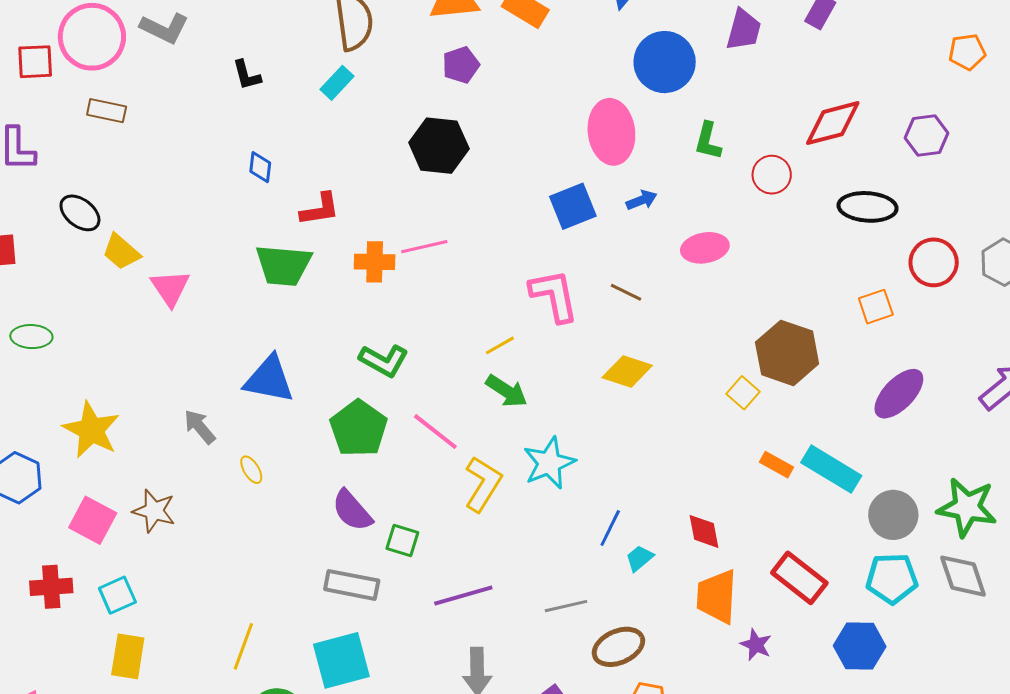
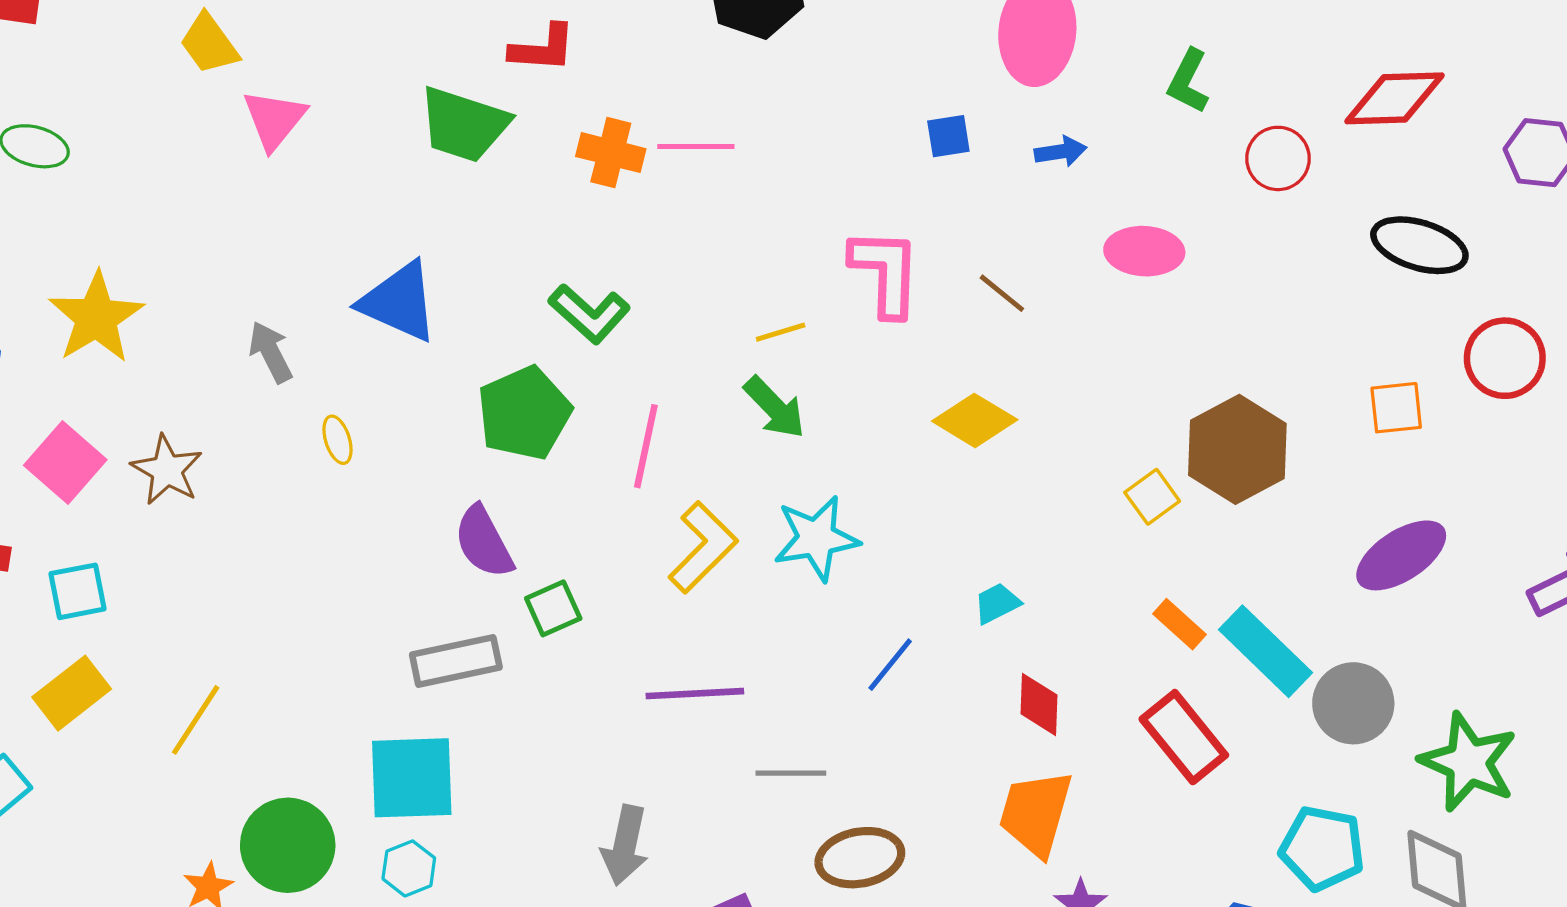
blue square: (573, 206) -> (948, 136), size x0.6
pink line: (435, 432) -> (646, 446), turned 51
gray circle: (893, 515) -> (1353, 703), moved
green square: (402, 541) -> (553, 608), turned 36
cyan trapezoid: (639, 558) -> (997, 603), moved
red rectangle: (799, 578) -> (1184, 737), moved
gray rectangle: (352, 585) -> (456, 661), turned -36
purple line: (463, 596) -> (695, 694), moved
yellow line: (243, 646) -> (196, 720), moved
yellow rectangle: (128, 656) -> (72, 693), turned 30

